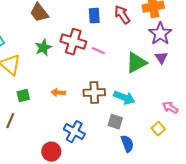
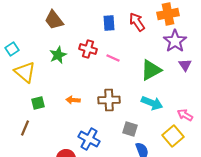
red cross: (73, 42) -> (88, 49), size x0.7
purple triangle: (161, 58) -> (185, 65), moved
cyan arrow: (124, 98) -> (152, 103), moved
yellow square: (158, 129) -> (173, 136), size x1.5

